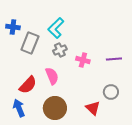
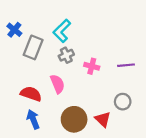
blue cross: (13, 27) -> (14, 30), turned 32
red semicircle: (28, 85) -> (31, 94), turned -114
blue arrow: (19, 108) -> (33, 119), moved
brown circle: (55, 108) -> (74, 119), moved

